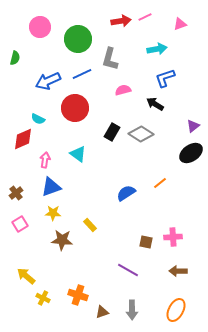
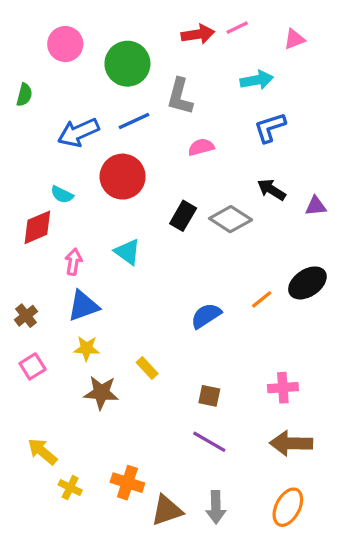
black arrow: (155, 104) -> (271, 190), moved
purple triangle: (193, 126) -> (316, 206), turned 32
black ellipse: (191, 153) -> (307, 283), moved
brown square: (146, 242) -> (209, 396), moved
brown arrow: (178, 271) -> (291, 443), size x1.4
brown triangle: (102, 312) -> (167, 510), size x1.5

